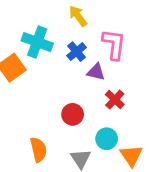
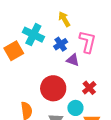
red cross: (115, 100) -> (89, 88), moved
red circle: (73, 114) -> (53, 88), size x1.6

